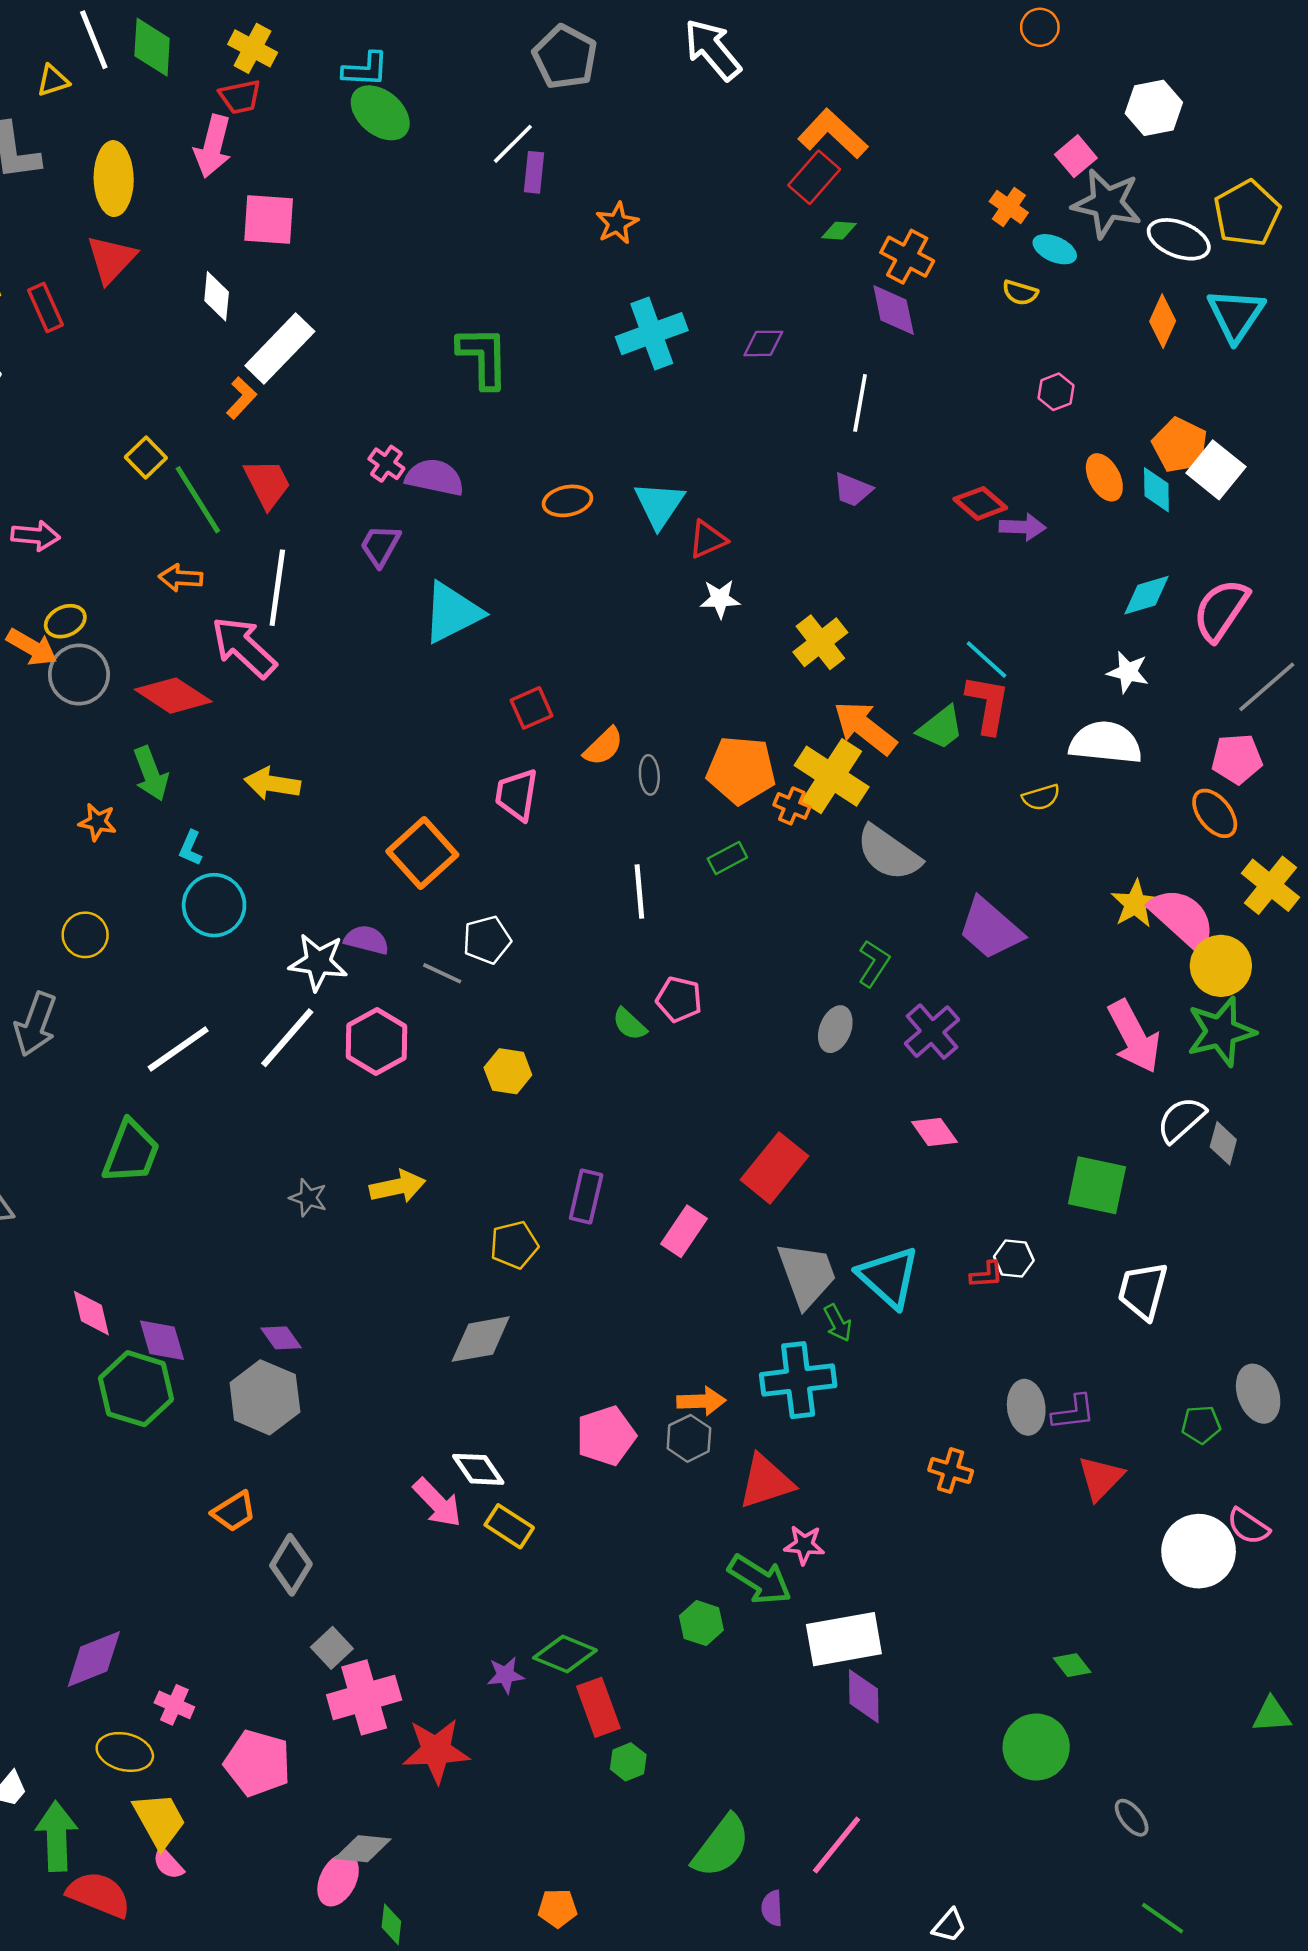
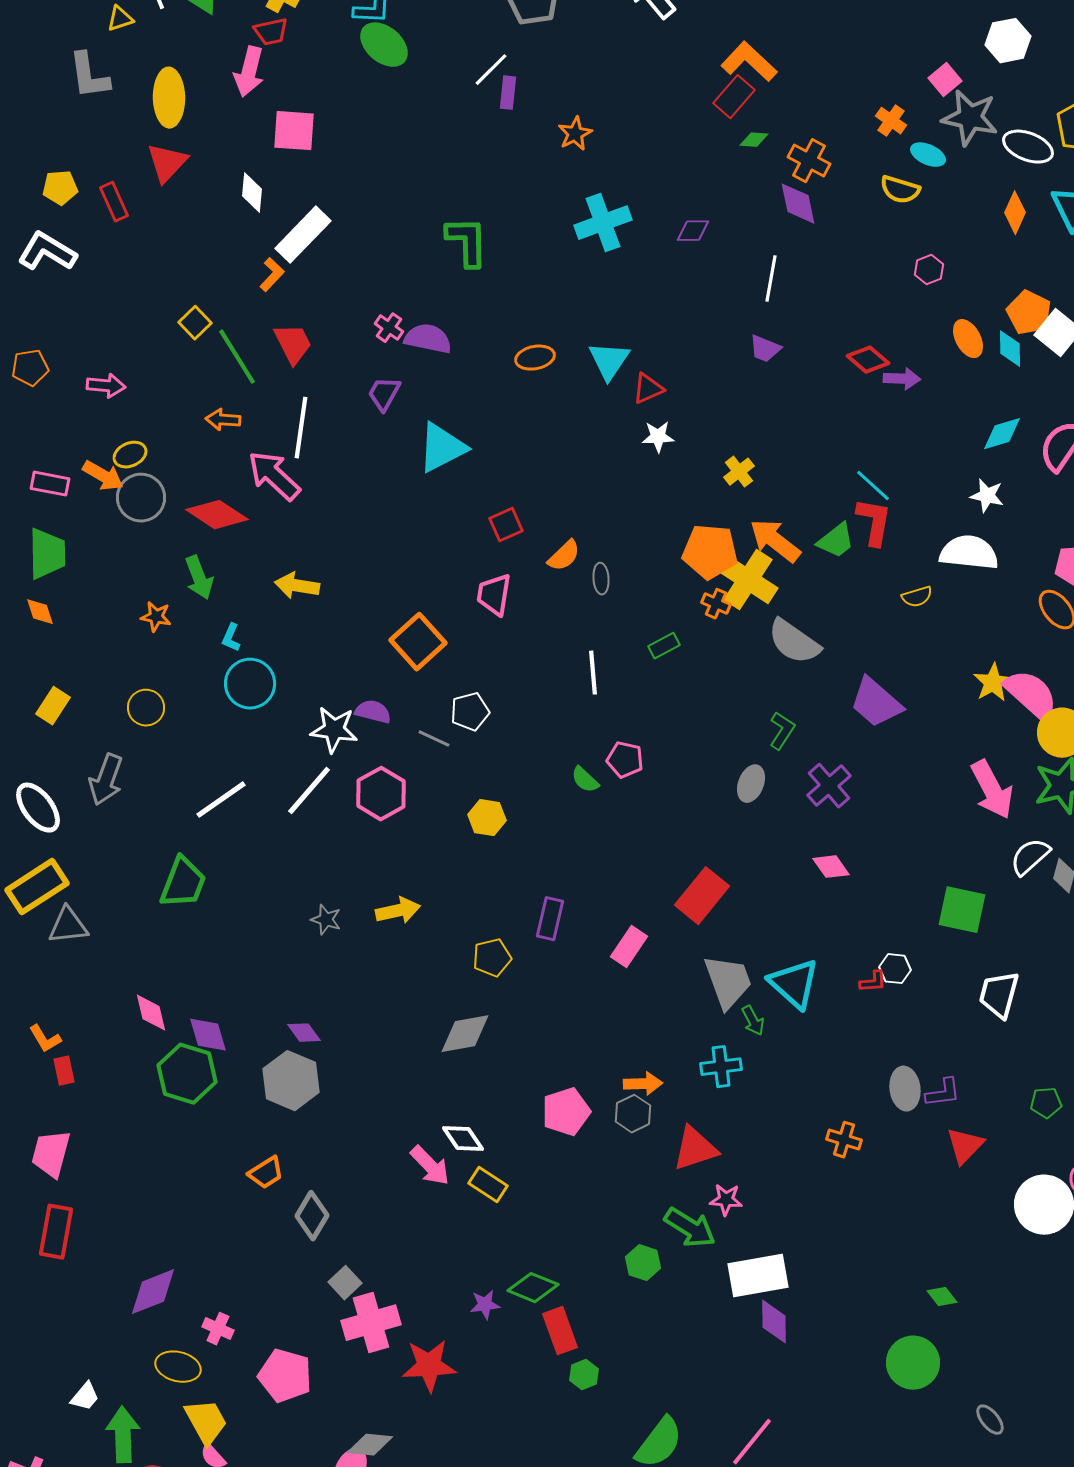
yellow semicircle: (1020, 293) -> (900, 190), size x1.4
yellow cross: (820, 642) -> (739, 472), size x0.7
orange pentagon: (741, 770) -> (710, 552), moved
cyan cross: (798, 1380) -> (721, 1067), size x0.7

